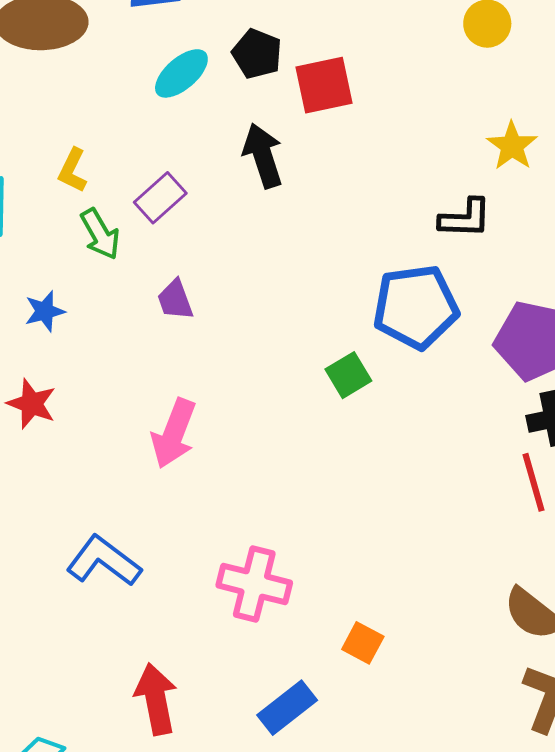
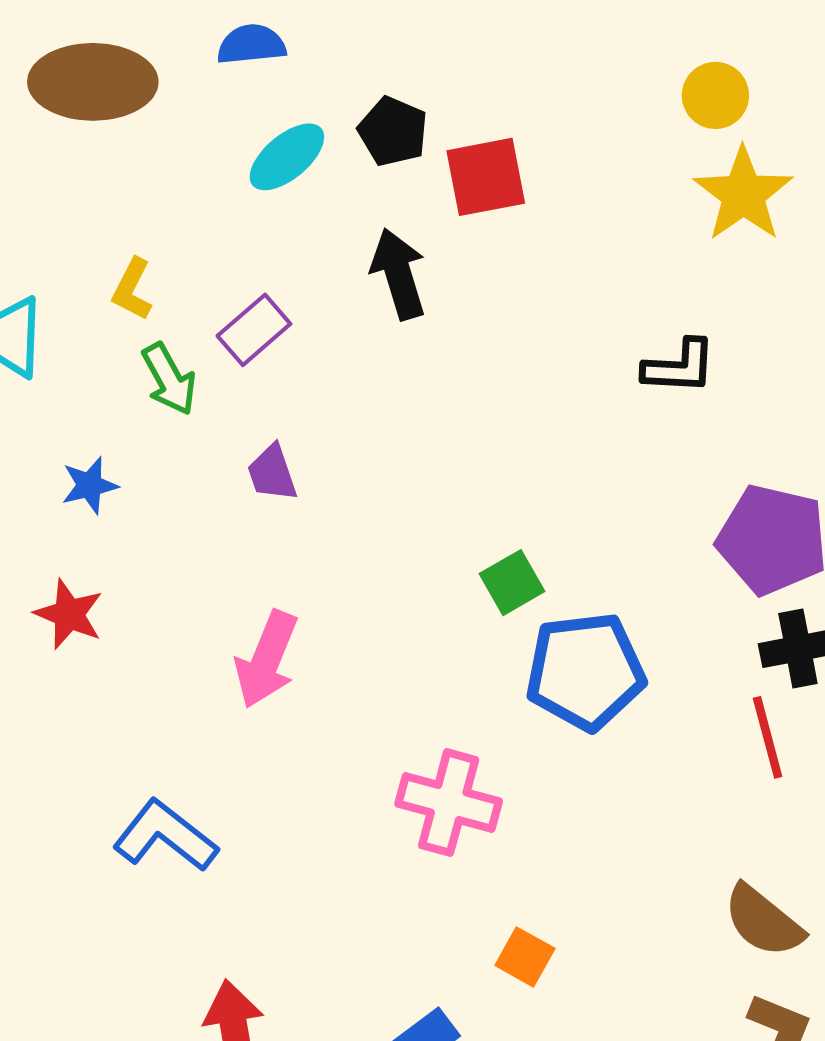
yellow star: (512, 146) -> (743, 194), moved, size x1.4
blue pentagon: (416, 307) -> (585, 671), moved
pink cross: (254, 584) -> (449, 803), moved

